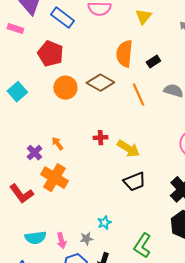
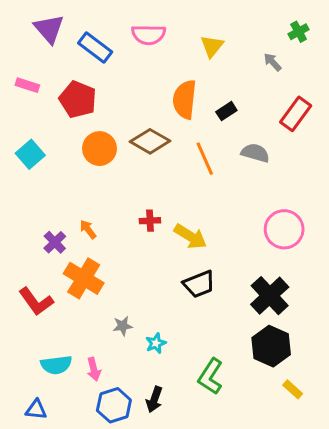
pink rectangle: (15, 29) -> (27, 85), moved
gray star: (86, 239) -> (123, 326), moved

